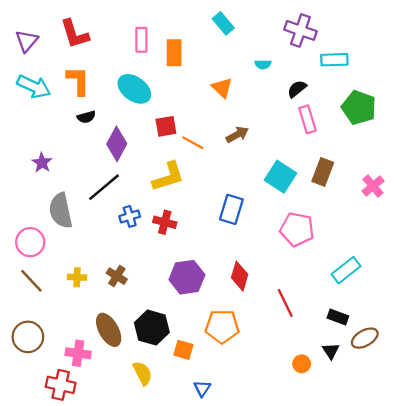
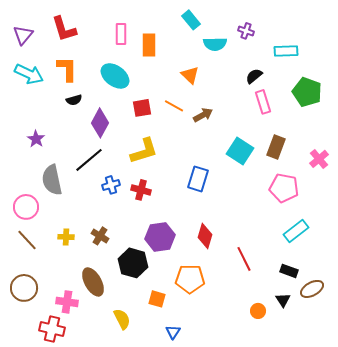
purple cross: (300, 30) -> (246, 31), moved, size x0.6
cyan semicircle: (263, 64) -> (215, 44), moved, size x1.6
orange line: (193, 143) -> (174, 106), moved
pink pentagon: (297, 229) -> (284, 188), moved
black hexagon: (152, 328) -> (133, 263), moved

